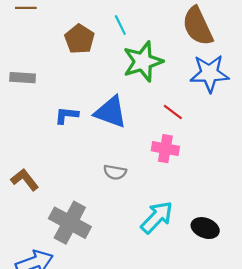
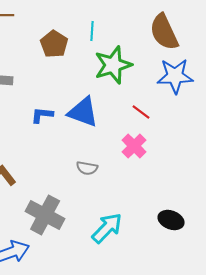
cyan line: (120, 25) -> (92, 31), turned 30
pink cross: (165, 149) -> (134, 146), turned 35
cyan arrow: (157, 217) -> (107, 228), moved

